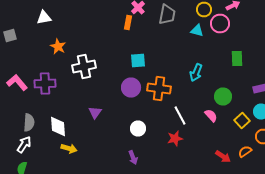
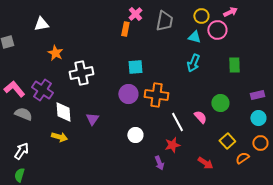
cyan arrow: (196, 72) -> (193, 63), moved
purple cross: (45, 84) -> (42, 90), turned 35
pink semicircle: (211, 116) -> (200, 117), moved
yellow square: (242, 120) -> (227, 141), moved
gray semicircle: (29, 122) -> (23, 114), moved, turned -72
white diamond: (58, 126) -> (63, 112), moved
yellow arrow: (69, 148) -> (59, 137), moved
red arrow: (223, 156) -> (205, 163), moved
purple arrow: (133, 158) -> (159, 163), moved

